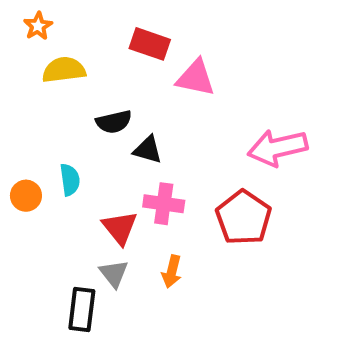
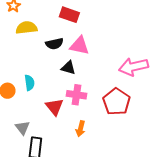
pink triangle: (196, 78) -> (79, 46), moved
black semicircle: (114, 122) -> (54, 44), moved
gray triangle: (114, 274) -> (22, 128), moved

